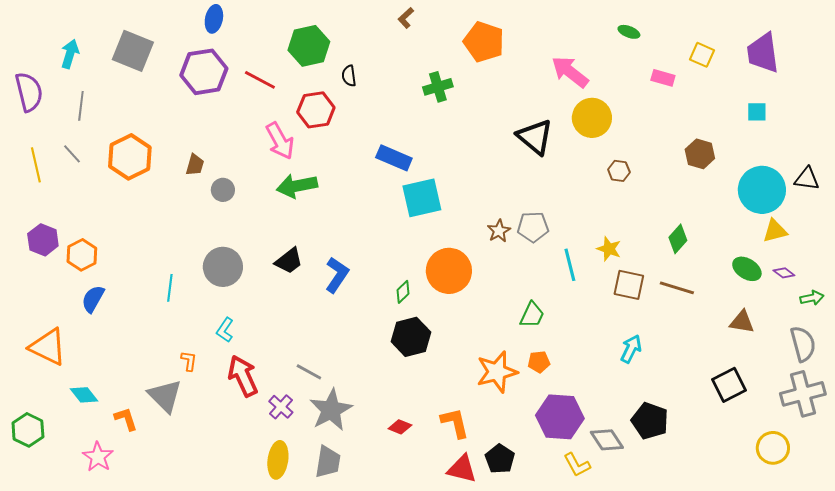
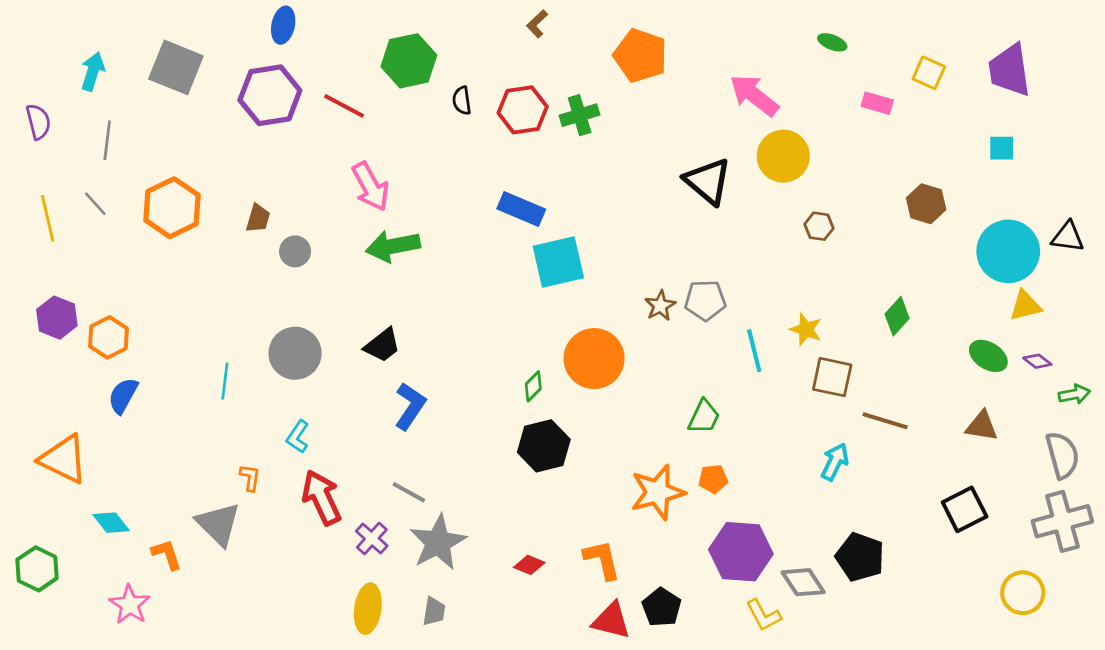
purple semicircle: (29, 92) -> (38, 122), size x0.7
red hexagon: (316, 110) -> (523, 110), moved
blue L-shape: (337, 275) -> (410, 406), moved
brown line: (677, 288) -> (885, 421), moved
gray trapezoid: (328, 462) -> (434, 611), size x0.7

